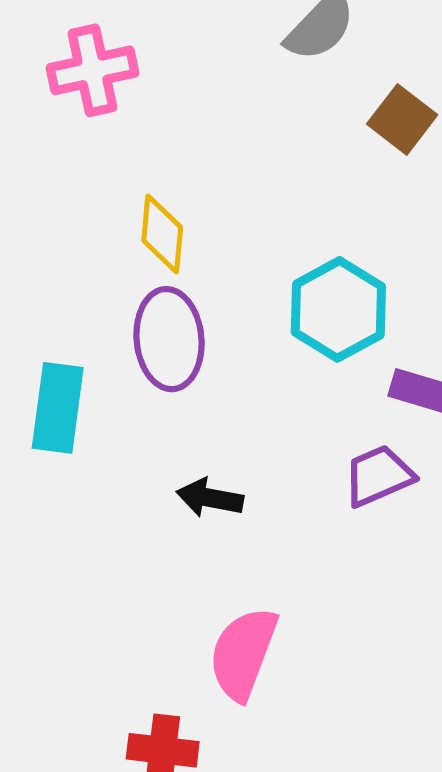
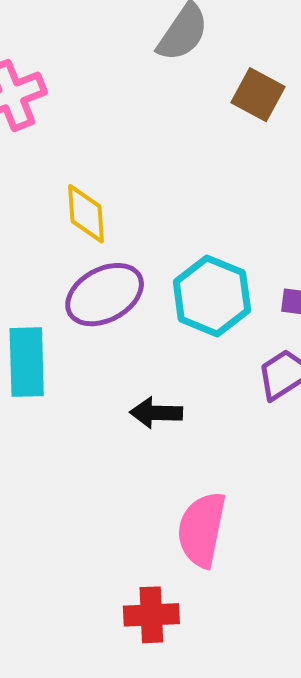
cyan hexagon: (338, 309) -> (212, 296), moved
purple ellipse: (169, 339) -> (105, 295), turned 76

